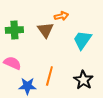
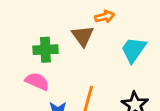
green cross: (14, 30) -> (45, 50), moved

